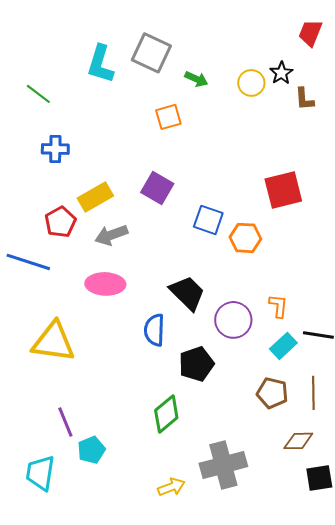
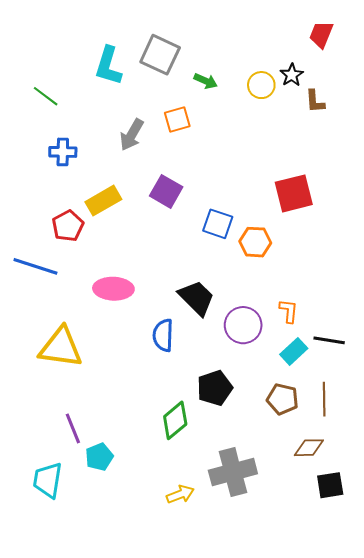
gray arrow: (111, 235) -> (132, 135), moved, turned -40
black pentagon: (196, 364) -> (215, 388), moved

